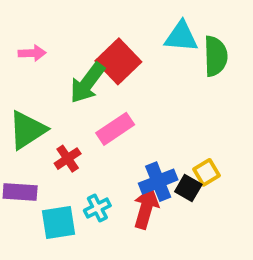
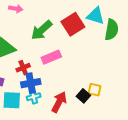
red square: (118, 61) -> (73, 24), moved
yellow square: (206, 172) -> (95, 90), turned 32
blue cross: (158, 182) -> (31, 83), moved

